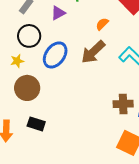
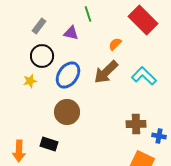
purple triangle: (58, 13) -> (71, 33), turned 42
brown circle: (27, 88) -> (67, 112), moved

